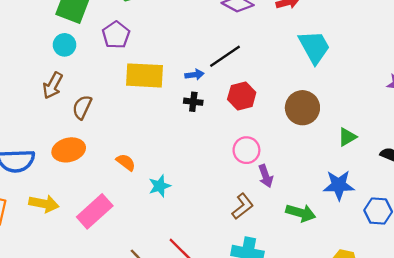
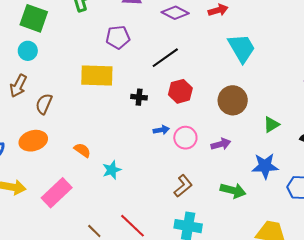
purple pentagon: (116, 35) -> (118, 37), moved, turned 30
blue arrow: (194, 75) -> (161, 130), moved
purple arrow: (266, 176) -> (221, 144), moved, turned -84

